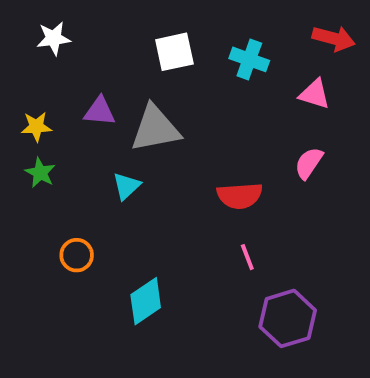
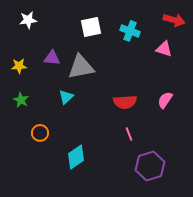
pink semicircle: (309, 163) -> (165, 100), moved
green star: (40, 173) -> (21, 100), moved

